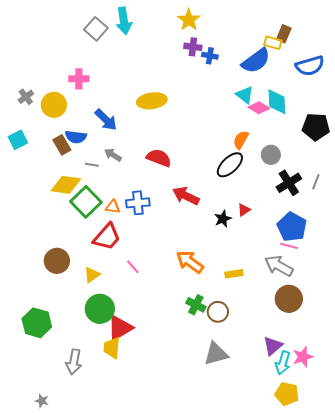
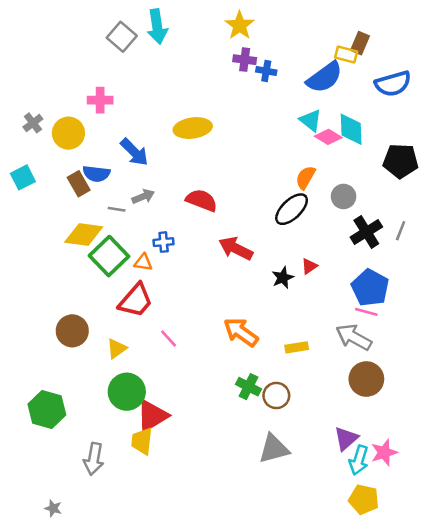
gray arrow: (113, 155) -> (143, 196), turned 126
blue cross: (138, 203) -> (164, 242), moved, size x0.7

